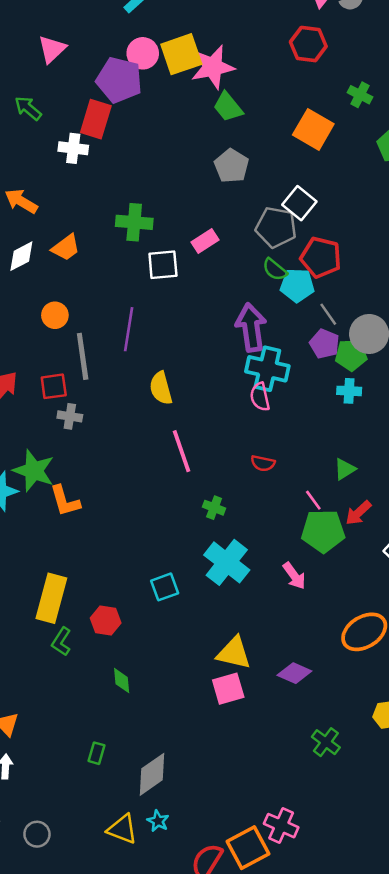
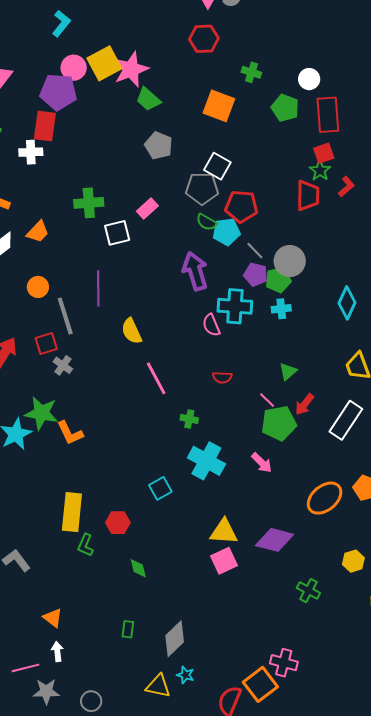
cyan cross: (267, 369) -> (235, 306), moved
gray cross: (70, 416) -> (63, 365), turned 36
purple diamond: (294, 673) -> (275, 540), size x1.4

